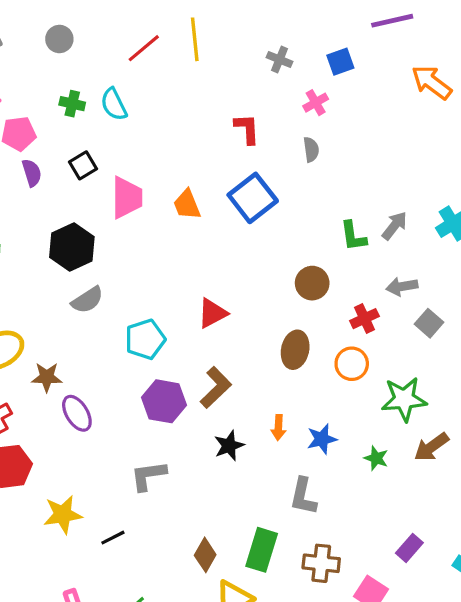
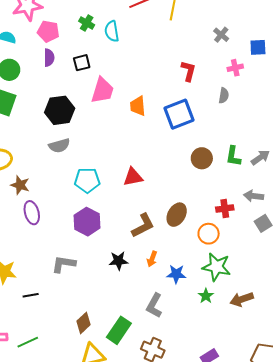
brown circle: (312, 283) -> (202, 158), moved
brown L-shape: (216, 387) -> (143, 226), moved
green star: (404, 399) -> (216, 267), moved

